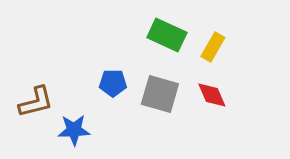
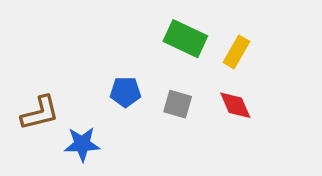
gray square: (160, 94) -> (178, 104), size x0.7

